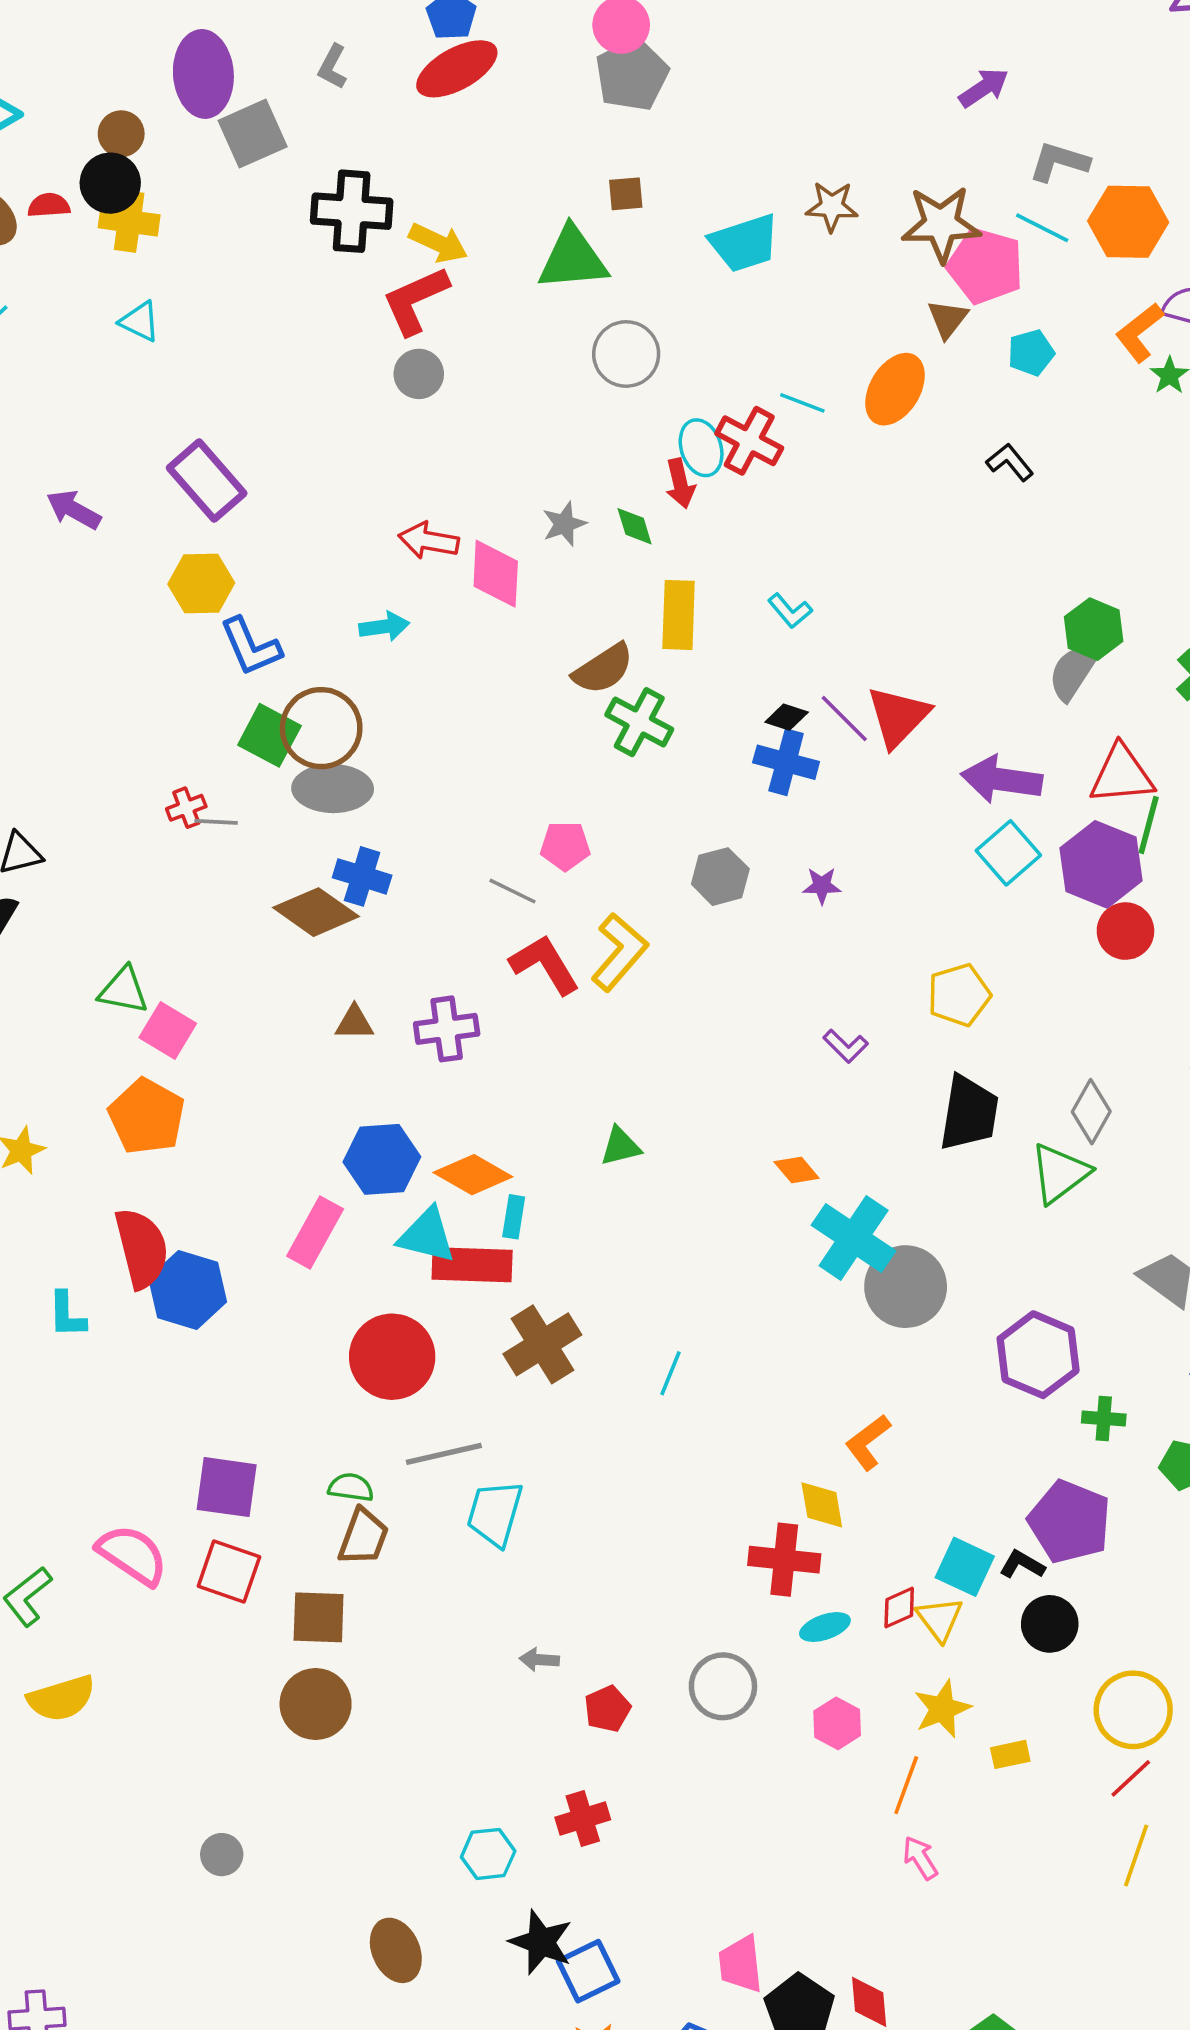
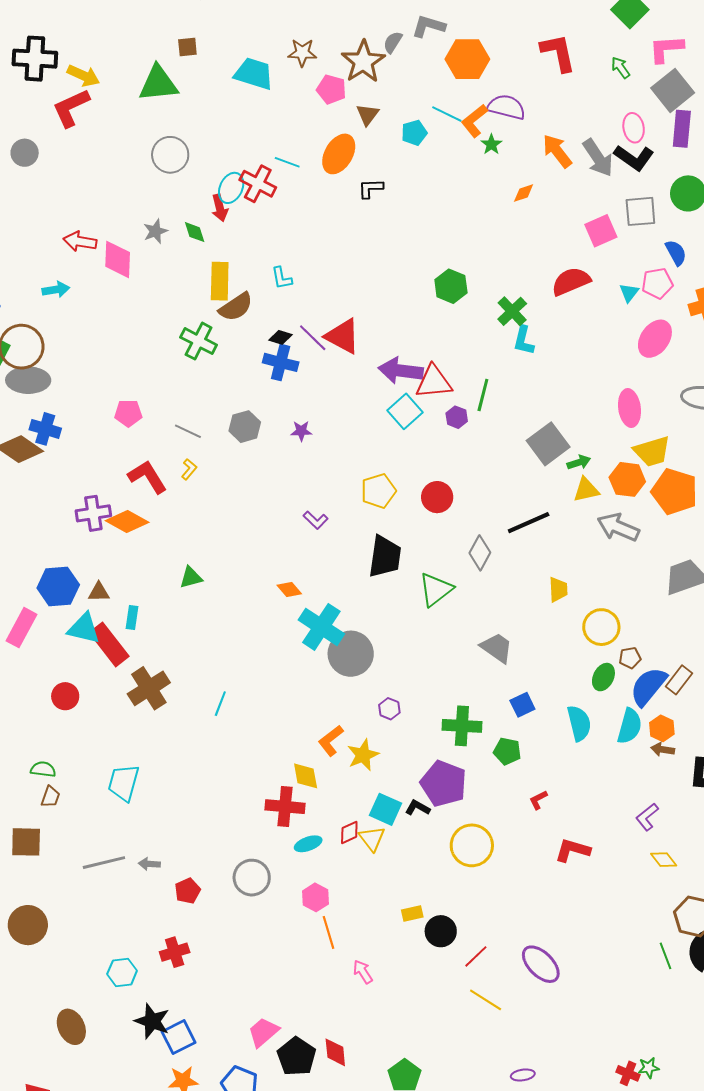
brown star: (941, 224) -> (363, 62), turned -30
cyan line: (1042, 228) -> (447, 114), moved
cyan trapezoid: (744, 243) -> (254, 74), turned -144
pink pentagon: (985, 266) -> (331, 89), moved, size x0.7
gray circle: (626, 354) -> (170, 155), moved
gray circle: (419, 374) -> (25, 153), moved
cyan ellipse: (701, 448) -> (231, 188), turned 44
black L-shape: (1010, 462) -> (371, 188), moved, turned -52
cyan L-shape: (790, 611) -> (282, 278), turned 30
brown semicircle: (603, 669) -> (236, 307), moved
gray semicircle: (1073, 672) -> (393, 42), moved, size x0.7
red triangle: (898, 717) -> (343, 336), turned -45
red triangle: (1122, 775) -> (434, 382), moved
pink pentagon: (565, 846) -> (128, 413), moved
purple hexagon: (1101, 864) -> (457, 417), size x0.5
gray line: (513, 891) -> (188, 431), moved
red circle: (1125, 931) -> (437, 497), moved
yellow L-shape: (619, 952) -> (189, 469), size x0.5
brown triangle: (354, 1023) -> (99, 592), moved
gray diamond: (1091, 1112) -> (480, 553), moved
orange diamond: (473, 1175) -> (127, 522), moved
red rectangle: (472, 1265) -> (109, 644), turned 51
purple hexagon: (1038, 1355) -> (389, 709), moved, size x0.5
red circle: (392, 1357) -> (65, 696), size x0.6
green cross: (1104, 1419) -> (462, 726), size x1.6
gray line: (444, 1454) -> (104, 863), moved
brown trapezoid: (363, 1537) -> (50, 797), size x0.7
black circle: (1050, 1624) -> (441, 931), moved
brown circle: (316, 1704) -> (28, 925), moved
yellow star: (942, 1709) -> (363, 755), moved
yellow circle: (1133, 1710) -> (472, 845), moved
red line: (1131, 1778) -> (476, 956), moved
orange line: (906, 1785) -> (328, 932), moved, turned -36
yellow line: (1136, 1855) -> (486, 1000), moved, turned -76
pink trapezoid: (741, 1964) -> (263, 1032), turned 56

